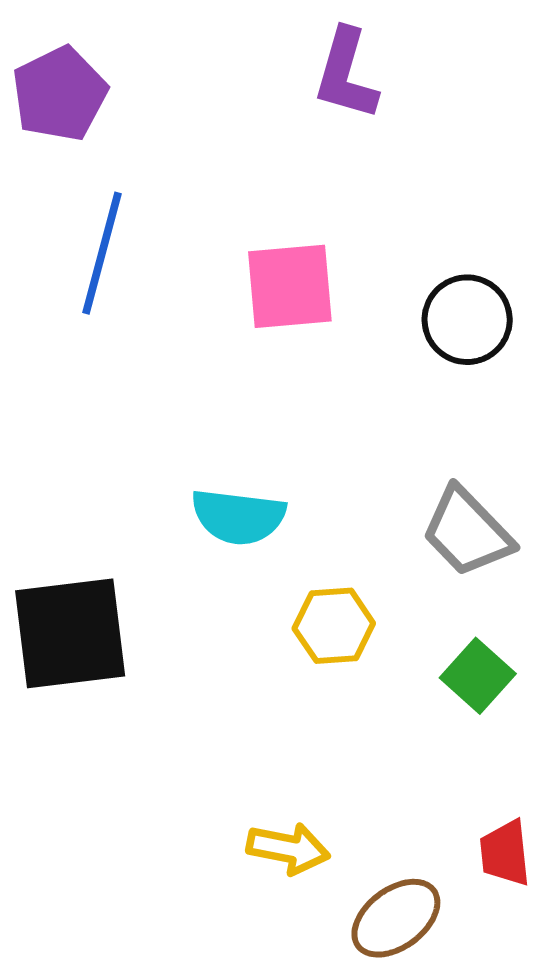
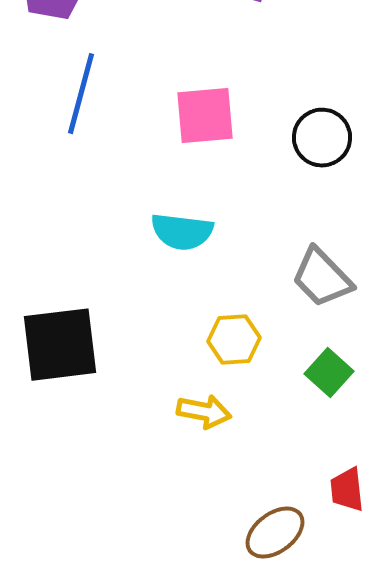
cyan semicircle: (238, 517) -> (182, 232), moved
yellow arrow: (288, 849) -> (204, 412), moved

